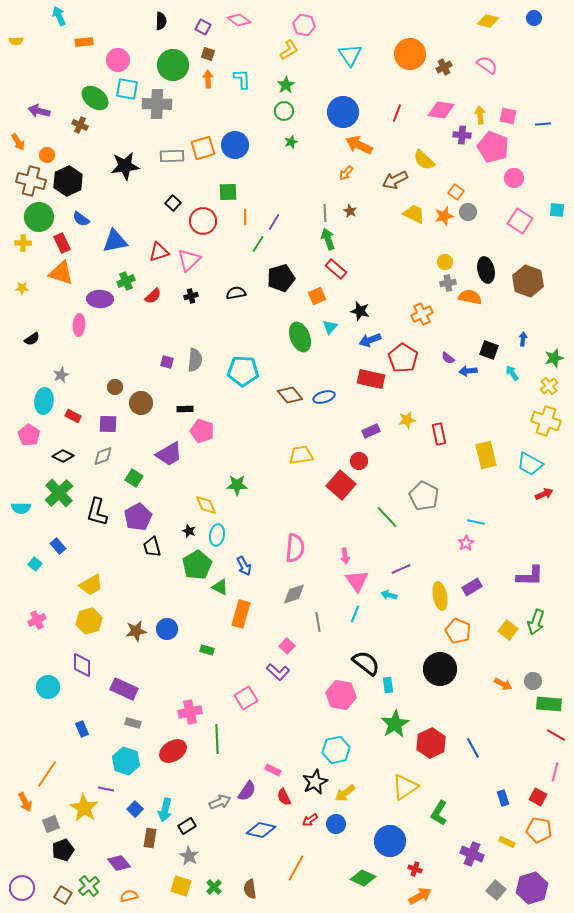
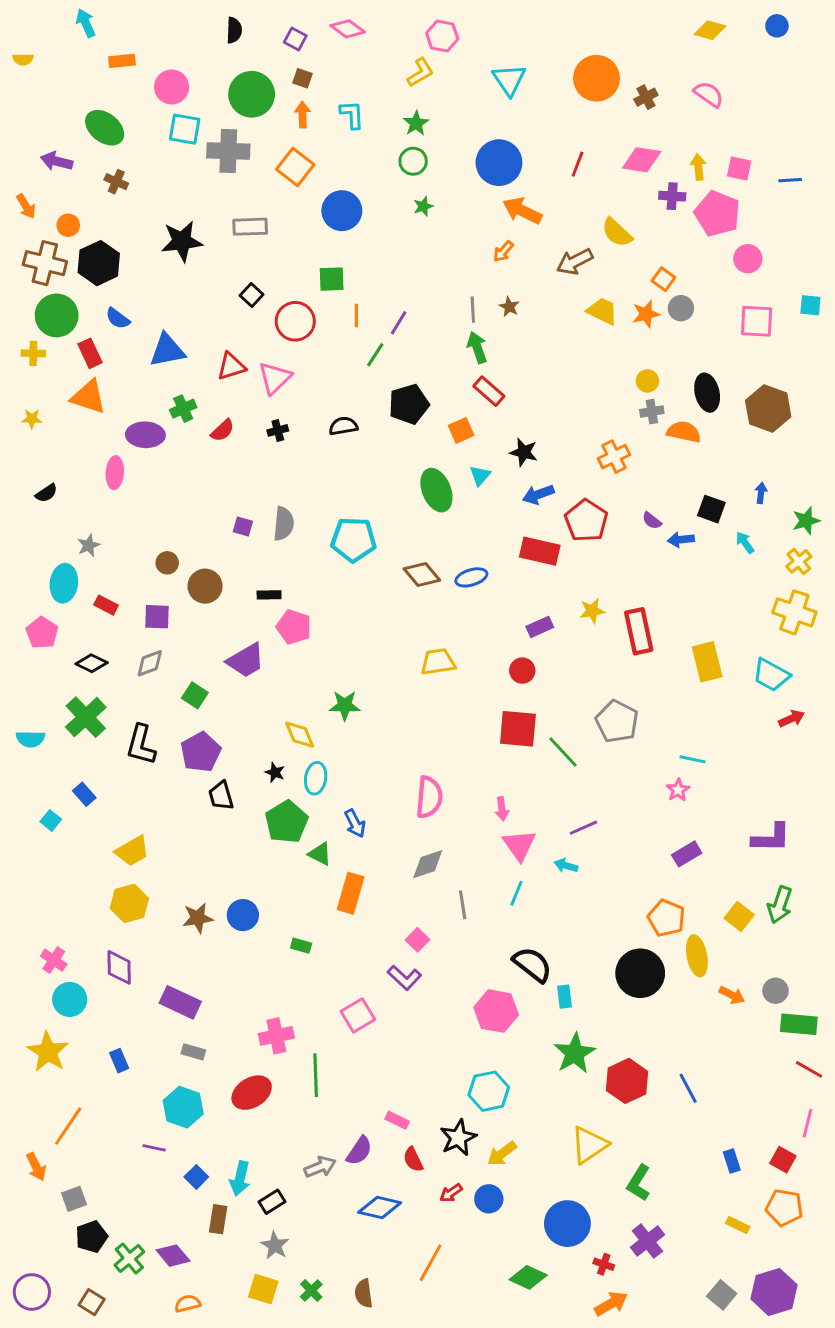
green ellipse: (95, 98) -> (105, 128), moved
orange square: (203, 148) -> (295, 167), moved, turned -35
pink square: (520, 221) -> (757, 321), turned -30
red rectangle: (439, 434) -> (639, 631), size x1.4
red square: (341, 485) -> (518, 729), moved, turned -36
yellow ellipse: (440, 596) -> (697, 956), moved
pink cross: (37, 620) -> (54, 960), moved, turned -30
yellow star: (84, 808) -> (48, 1052), moved
purple cross: (472, 854) -> (647, 1241), moved, turned 30
green cross: (89, 886) -> (129, 1258), moved

